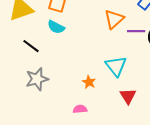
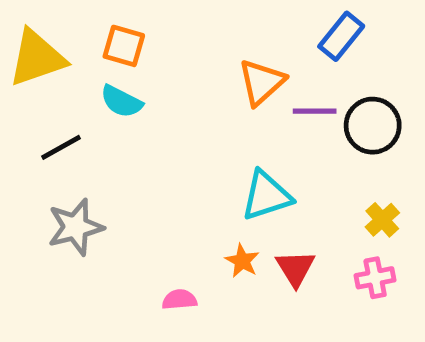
black line: (31, 46) -> (61, 147), turned -66
cyan triangle: (116, 66) -> (266, 196), turned 50
orange star: (89, 82) -> (242, 261), moved

